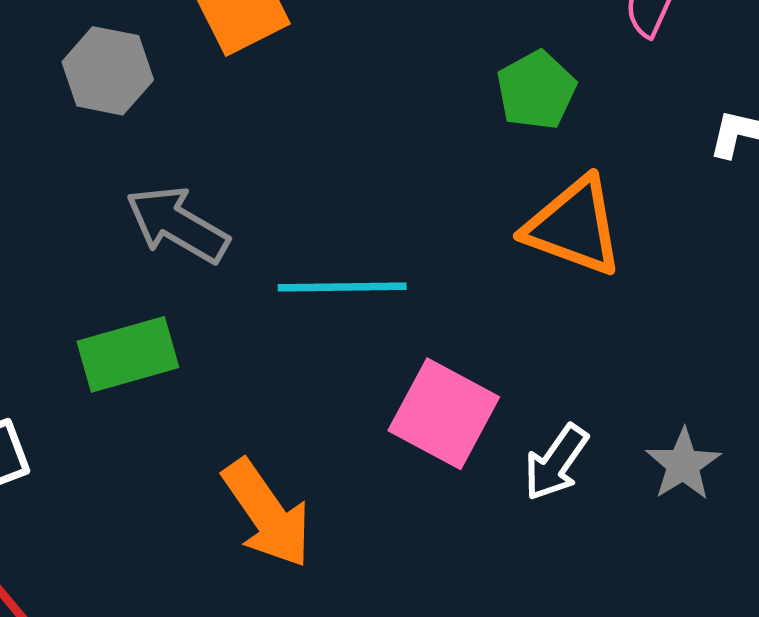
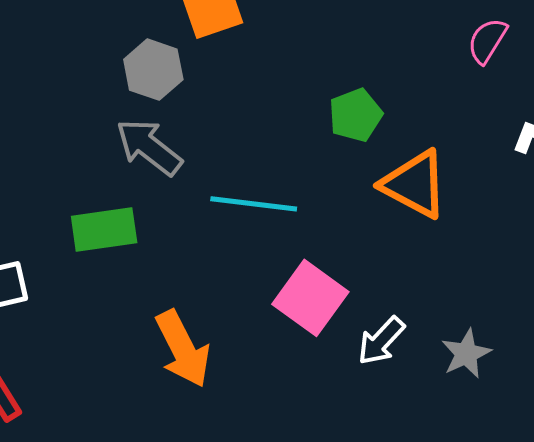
gray hexagon: (108, 71) -> (153, 70), moved
green pentagon: (536, 90) -> (356, 115), moved

